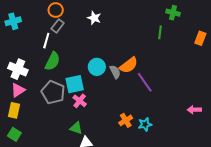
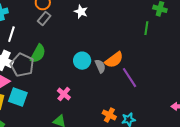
white line: (46, 41) -> (11, 34), moved
cyan square: (75, 84) -> (18, 97), moved, turned 30
gray pentagon: (53, 92) -> (22, 65), moved
orange cross: (126, 120) -> (109, 115), turned -32

